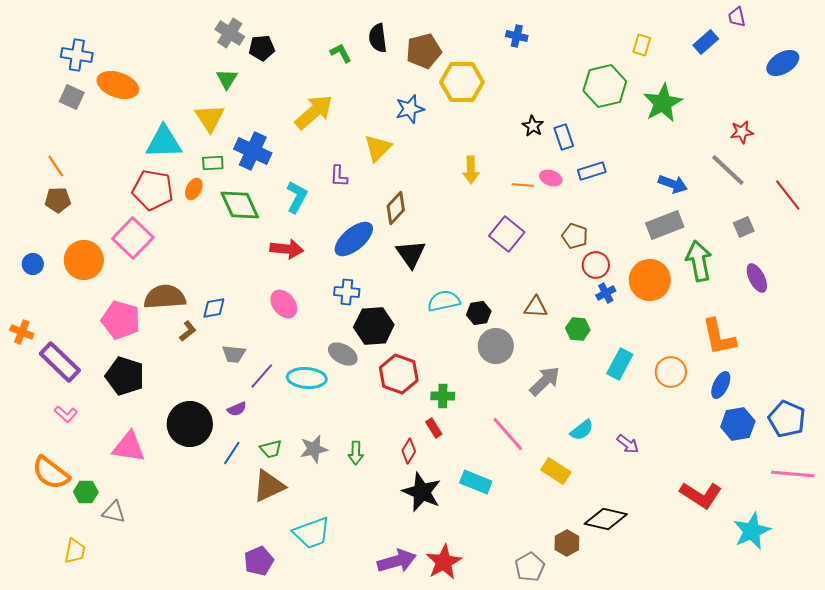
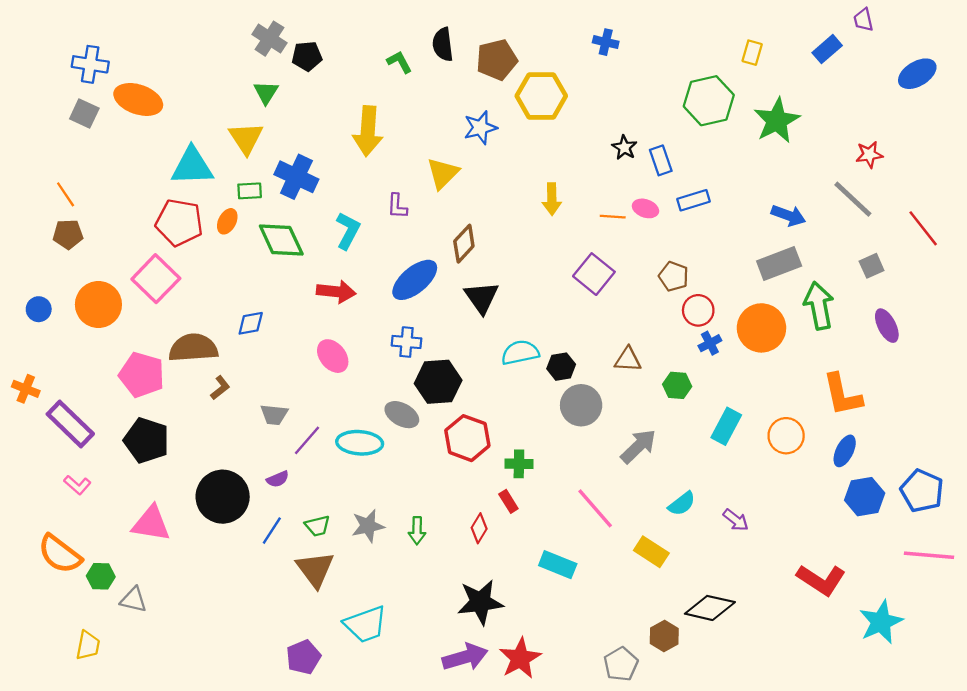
yellow arrow: (314, 112) -> (368, 131), turned 135
blue diamond: (214, 308) -> (251, 323), moved
brown triangle: (269, 486) -> (315, 569), turned -42
black star: (422, 492) -> (480, 602), moved, turned -30

